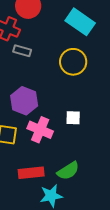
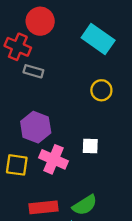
yellow circle: (73, 62) -> (101, 90), moved, size x0.7

